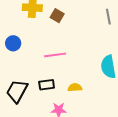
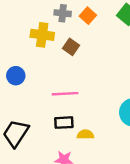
black rectangle: (47, 85) -> (64, 123), moved

